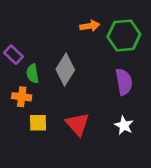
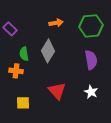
orange arrow: (90, 26) -> (56, 23), moved
purple rectangle: (13, 55) -> (10, 29), moved
yellow square: (38, 123) -> (23, 103), moved

